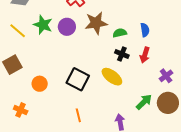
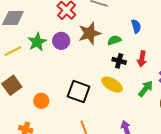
green star: (43, 25) -> (37, 42), turned 30
blue semicircle: (145, 30) -> (136, 26), moved
yellow line: (18, 31) -> (13, 51), turned -60
green arrow: (144, 102) -> (146, 89), moved

